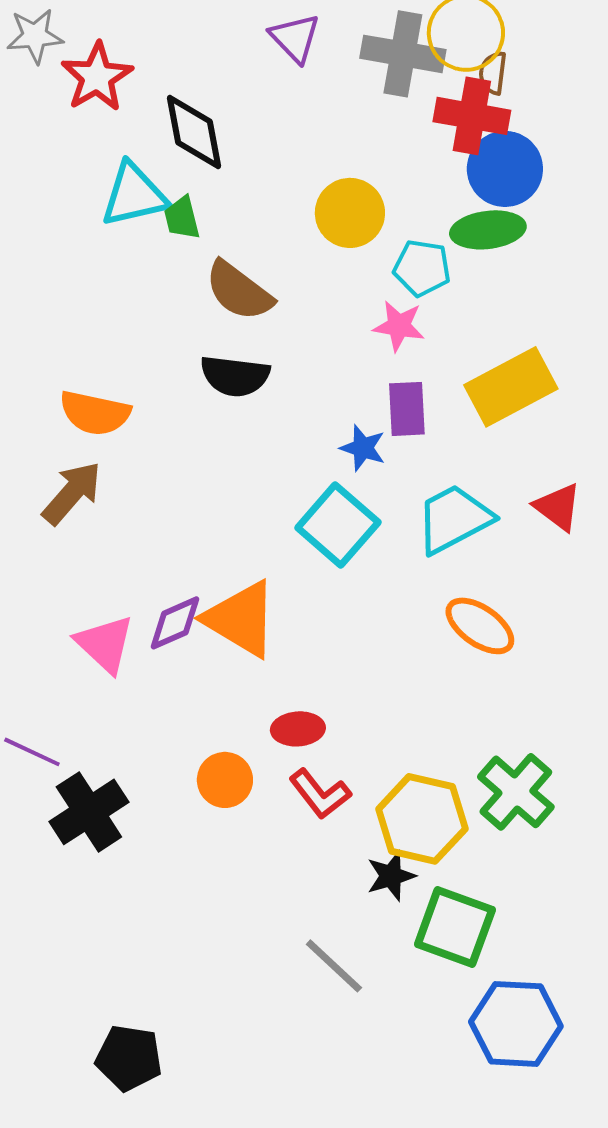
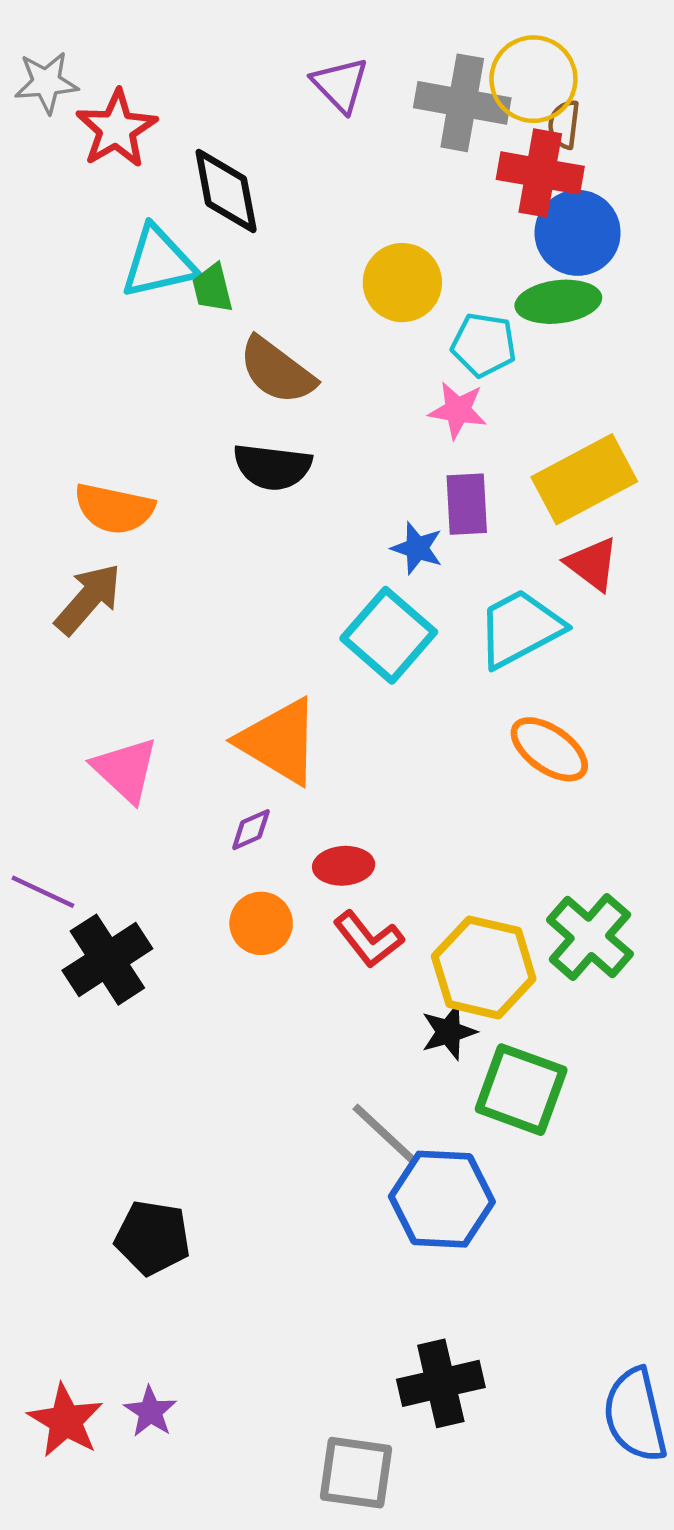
red triangle: (558, 507) -> (592, 564), moved
purple diamond: (175, 623) -> (251, 830), moved, size x0.7
blue hexagon: (516, 1024) -> (442, 1199), moved

